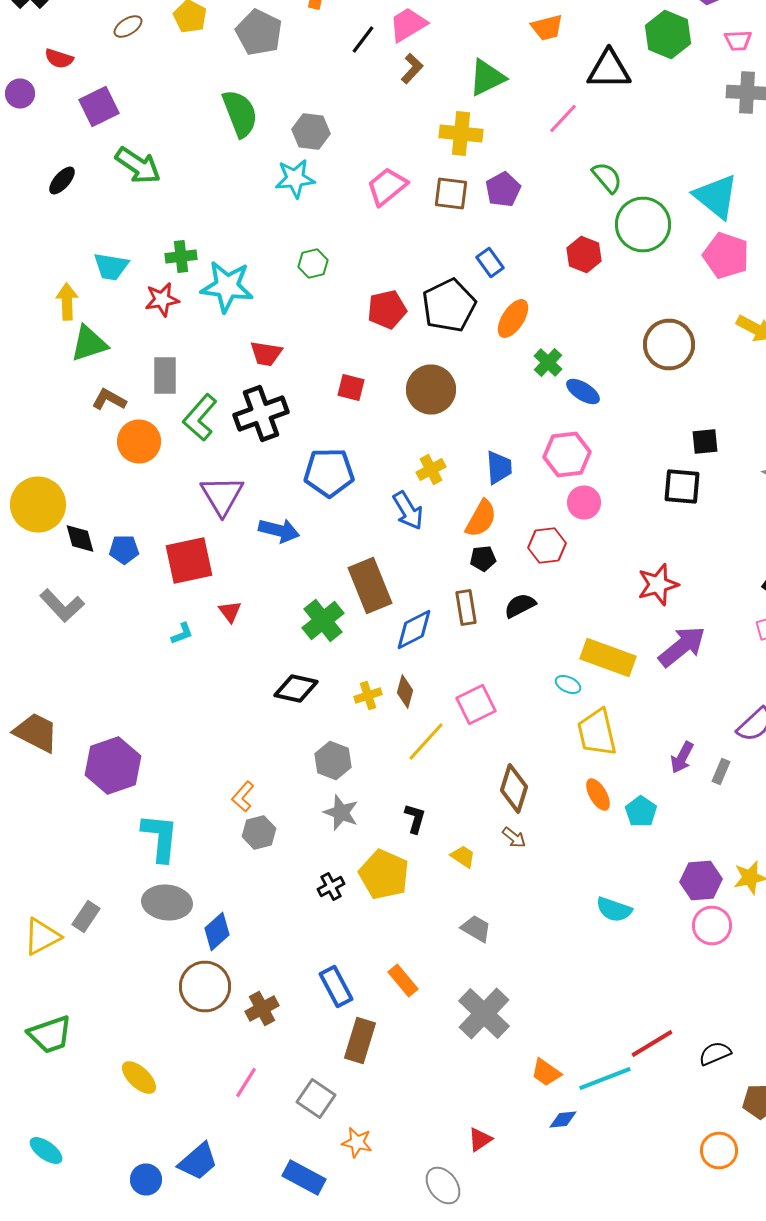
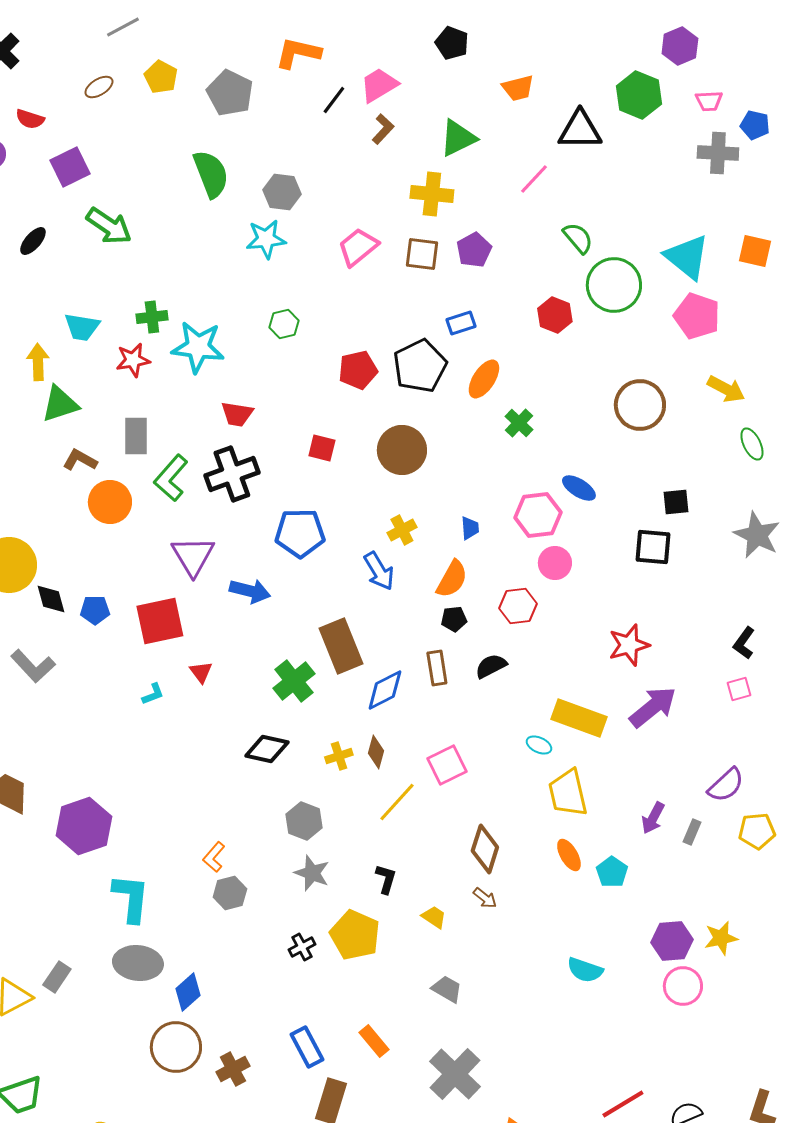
blue rectangle: (490, 262) -> (461, 323), turned -72
blue ellipse: (583, 392) -> (579, 488), moved
blue trapezoid: (499, 468) -> (470, 528), size x0.7

